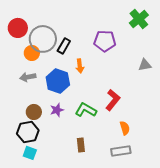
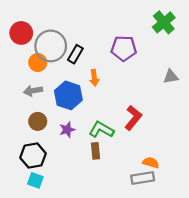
brown circle: (34, 112) -> (38, 121), moved
orange semicircle: (125, 128) -> (151, 163), moved, turned -56
brown rectangle: (81, 145) -> (95, 151), moved

